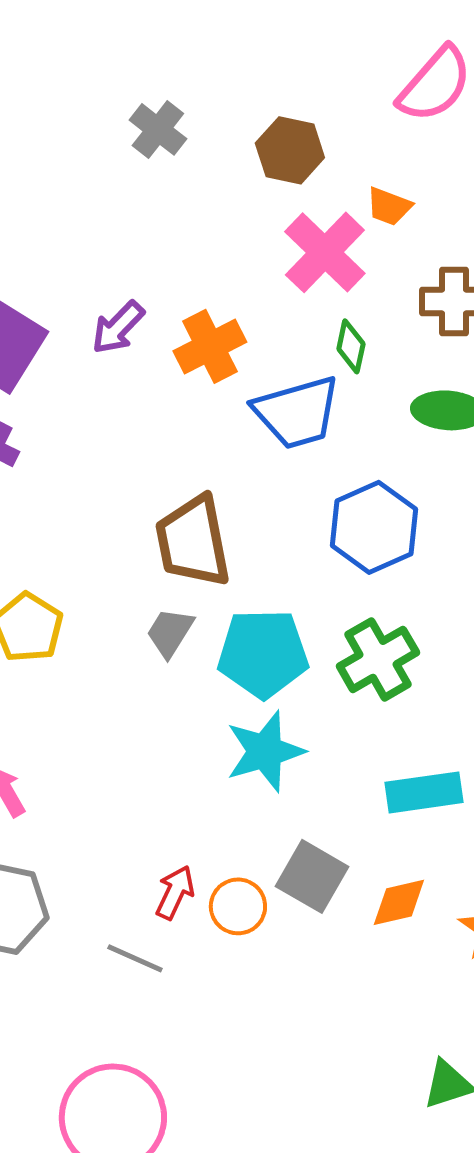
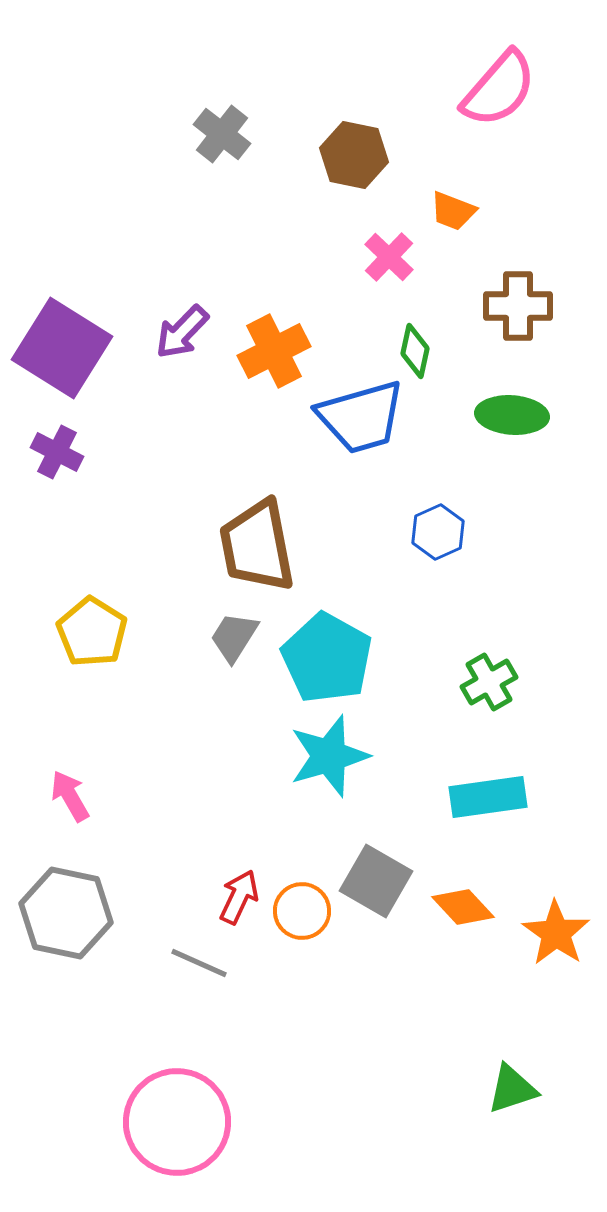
pink cross: (325, 252) -> (389, 257), size x0.6
blue hexagon: (374, 527) -> (438, 532), size x0.6
cyan pentagon: (263, 653) -> (327, 658), turned 30
green cross: (378, 659) -> (489, 682), moved, size x0.7
orange diamond: (399, 902) -> (463, 907), turned 60

